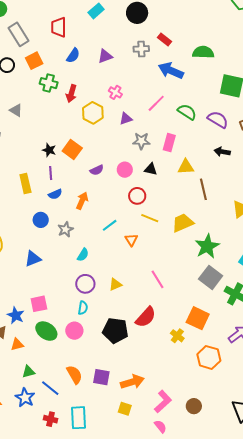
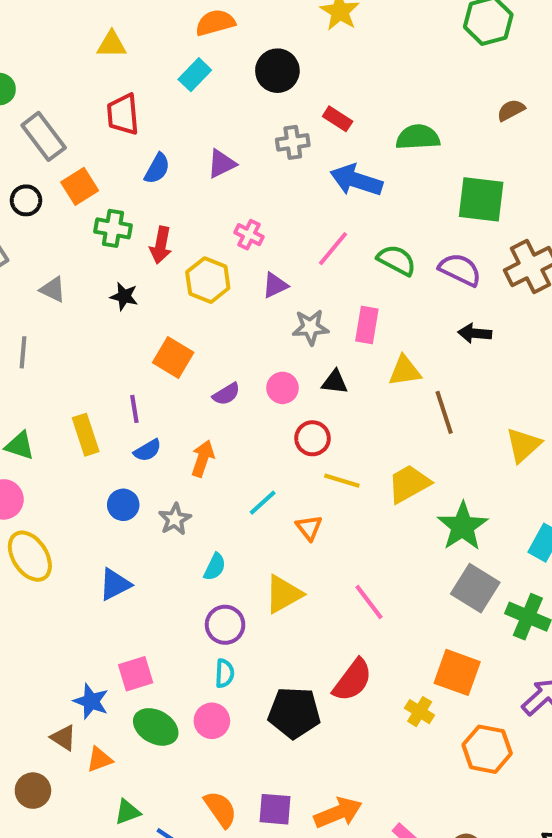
black star: (49, 150) -> (124, 296), moved
yellow triangle: (115, 284) -> (284, 594), moved, size x1.5

